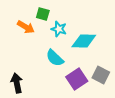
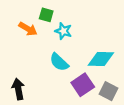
cyan diamond: (84, 41) -> (101, 59), moved
gray square: (101, 75) -> (108, 91), moved

